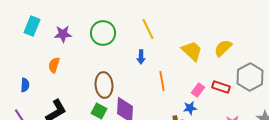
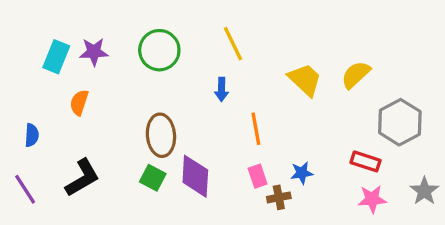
cyan rectangle: (32, 26) -> (56, 57), moved
red rectangle: (221, 87) -> (366, 161), moved
pink rectangle: (198, 90) -> (258, 176), moved, turned -56

